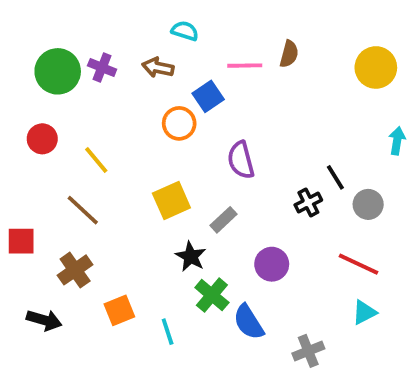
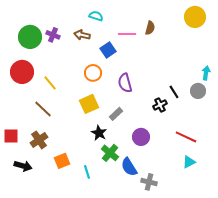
yellow circle: (376, 67) -> (195, 17), moved
orange circle: (179, 123) -> (93, 73), moved
red circle: (42, 139) -> (22, 72), size x1.5
gray circle: (368, 204) -> (198, 91), moved
red square: (21, 241) -> (11, 136), moved
gray cross: (308, 351) -> (149, 182), moved, turned 35

